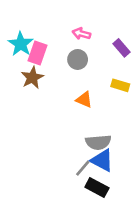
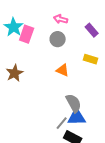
brown star: (32, 78) -> (15, 73), moved
gray semicircle: (98, 142) -> (74, 103), turned -114
blue triangle: (102, 160) -> (77, 117), turned -30

